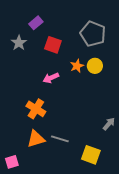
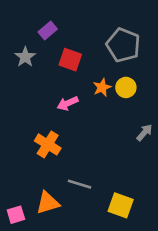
gray arrow: (109, 124) -> (144, 133), moved
orange triangle: (36, 139) -> (48, 203), moved

